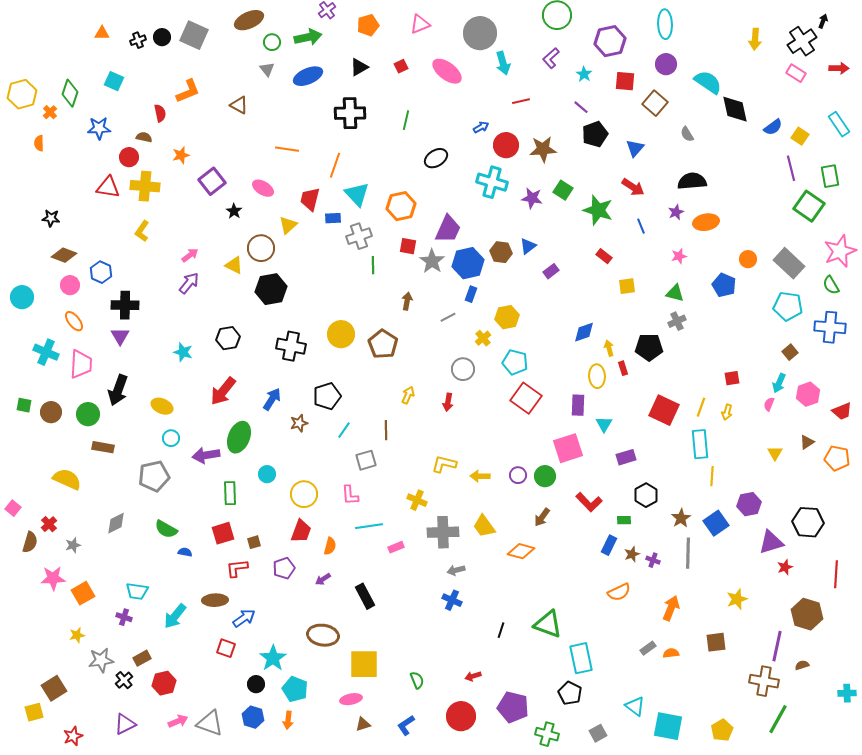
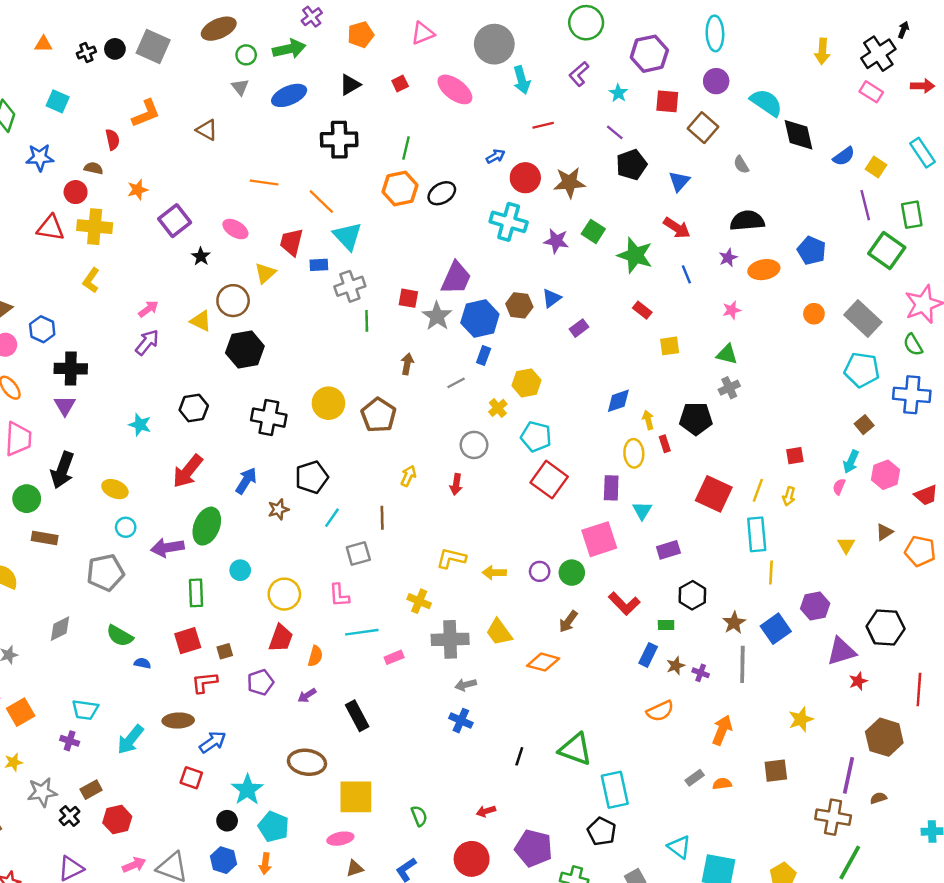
orange line: (335, 165) -> (321, 202), turned -65
orange hexagon: (401, 206) -> (400, 188), moved
blue pentagon: (724, 285) -> (812, 251), moved

